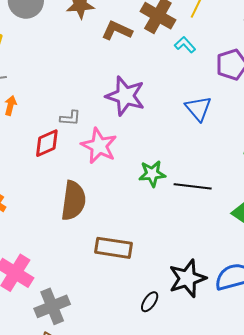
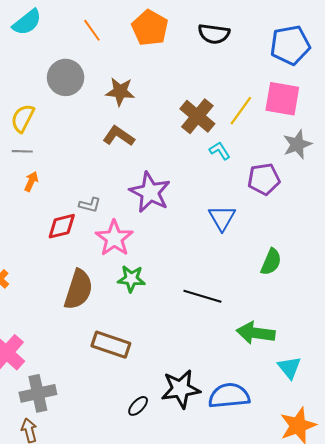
brown L-shape: (117, 30) -> (119, 136), moved
green star: (152, 174) -> (131, 279), moved

